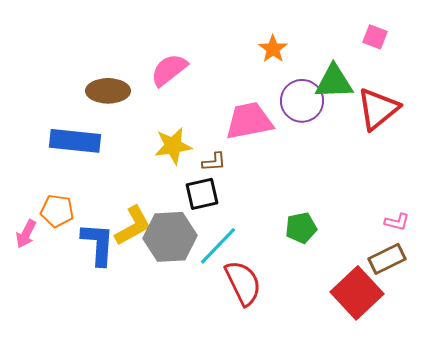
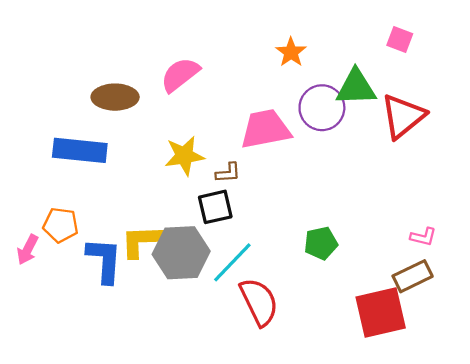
yellow L-shape: (133, 226) -> (142, 241), turned -153
red square: (357, 293) -> (381, 312), turned 30

